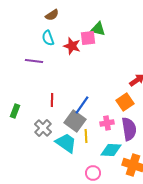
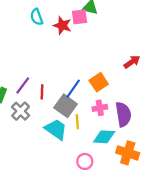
purple line: (34, 61) -> (23, 85), moved, turned -60
red line: (52, 100) -> (42, 92), moved
orange square: (125, 102) -> (99, 82), moved
gray cross: (43, 128) -> (21, 111), moved

